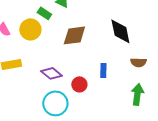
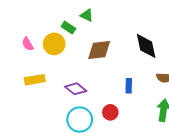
red circle: (79, 84) -> (110, 112), moved

